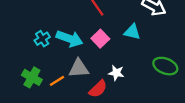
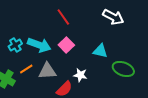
cyan triangle: (132, 32) -> (100, 51), moved
orange line: (57, 81) -> (26, 69), moved

